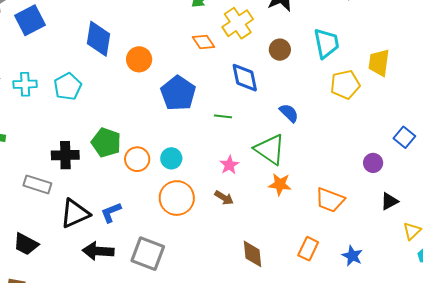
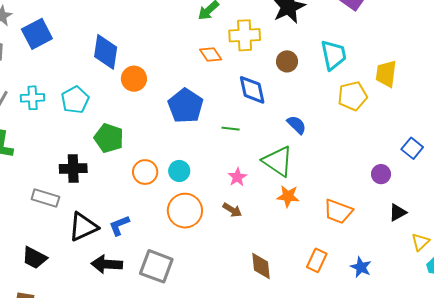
yellow cross: (238, 23) -> (245, 35), turned 32
orange circle: (139, 59) -> (134, 79), moved
green pentagon: (106, 143) -> (109, 138), moved

